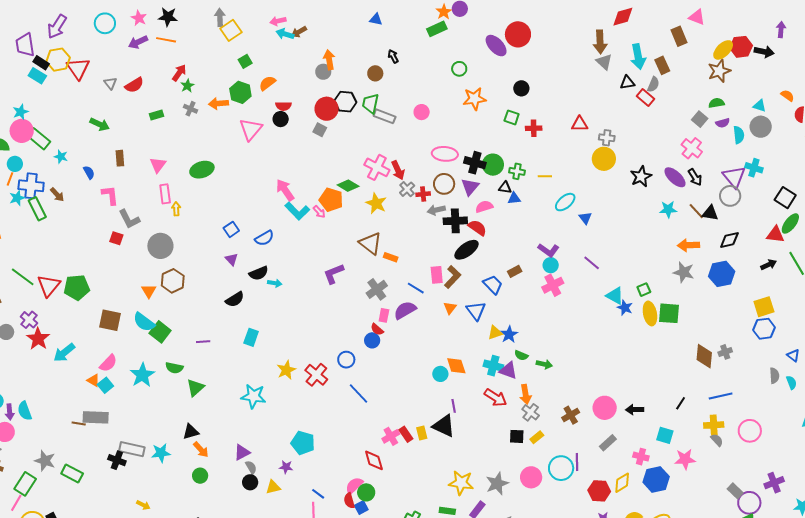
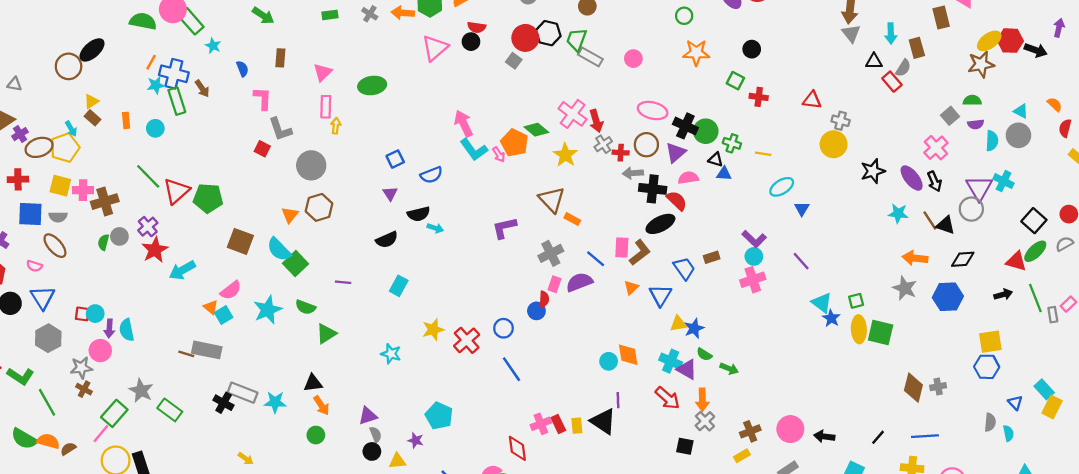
cyan arrow: (638, 57) -> (891, 33), size x0.7
cyan circle: (15, 164) -> (155, 128), moved
red semicircle: (377, 329) -> (544, 299), turned -136
cyan star: (254, 396) -> (391, 354), size x0.7
yellow rectangle: (537, 437) -> (742, 456), moved

